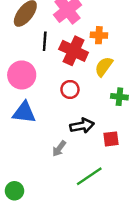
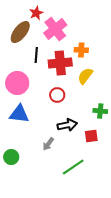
red cross: (74, 51) -> (60, 63), turned -30
green cross: (119, 97) -> (100, 111), moved
green circle: (14, 191) -> (11, 157), moved

